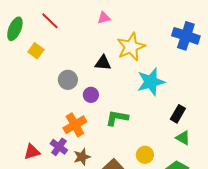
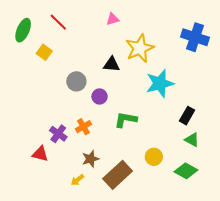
orange cross: (75, 125) -> (83, 127), size x0.7
purple cross: (59, 147) -> (58, 134), moved
red triangle: (32, 152) -> (40, 154), turned 30

